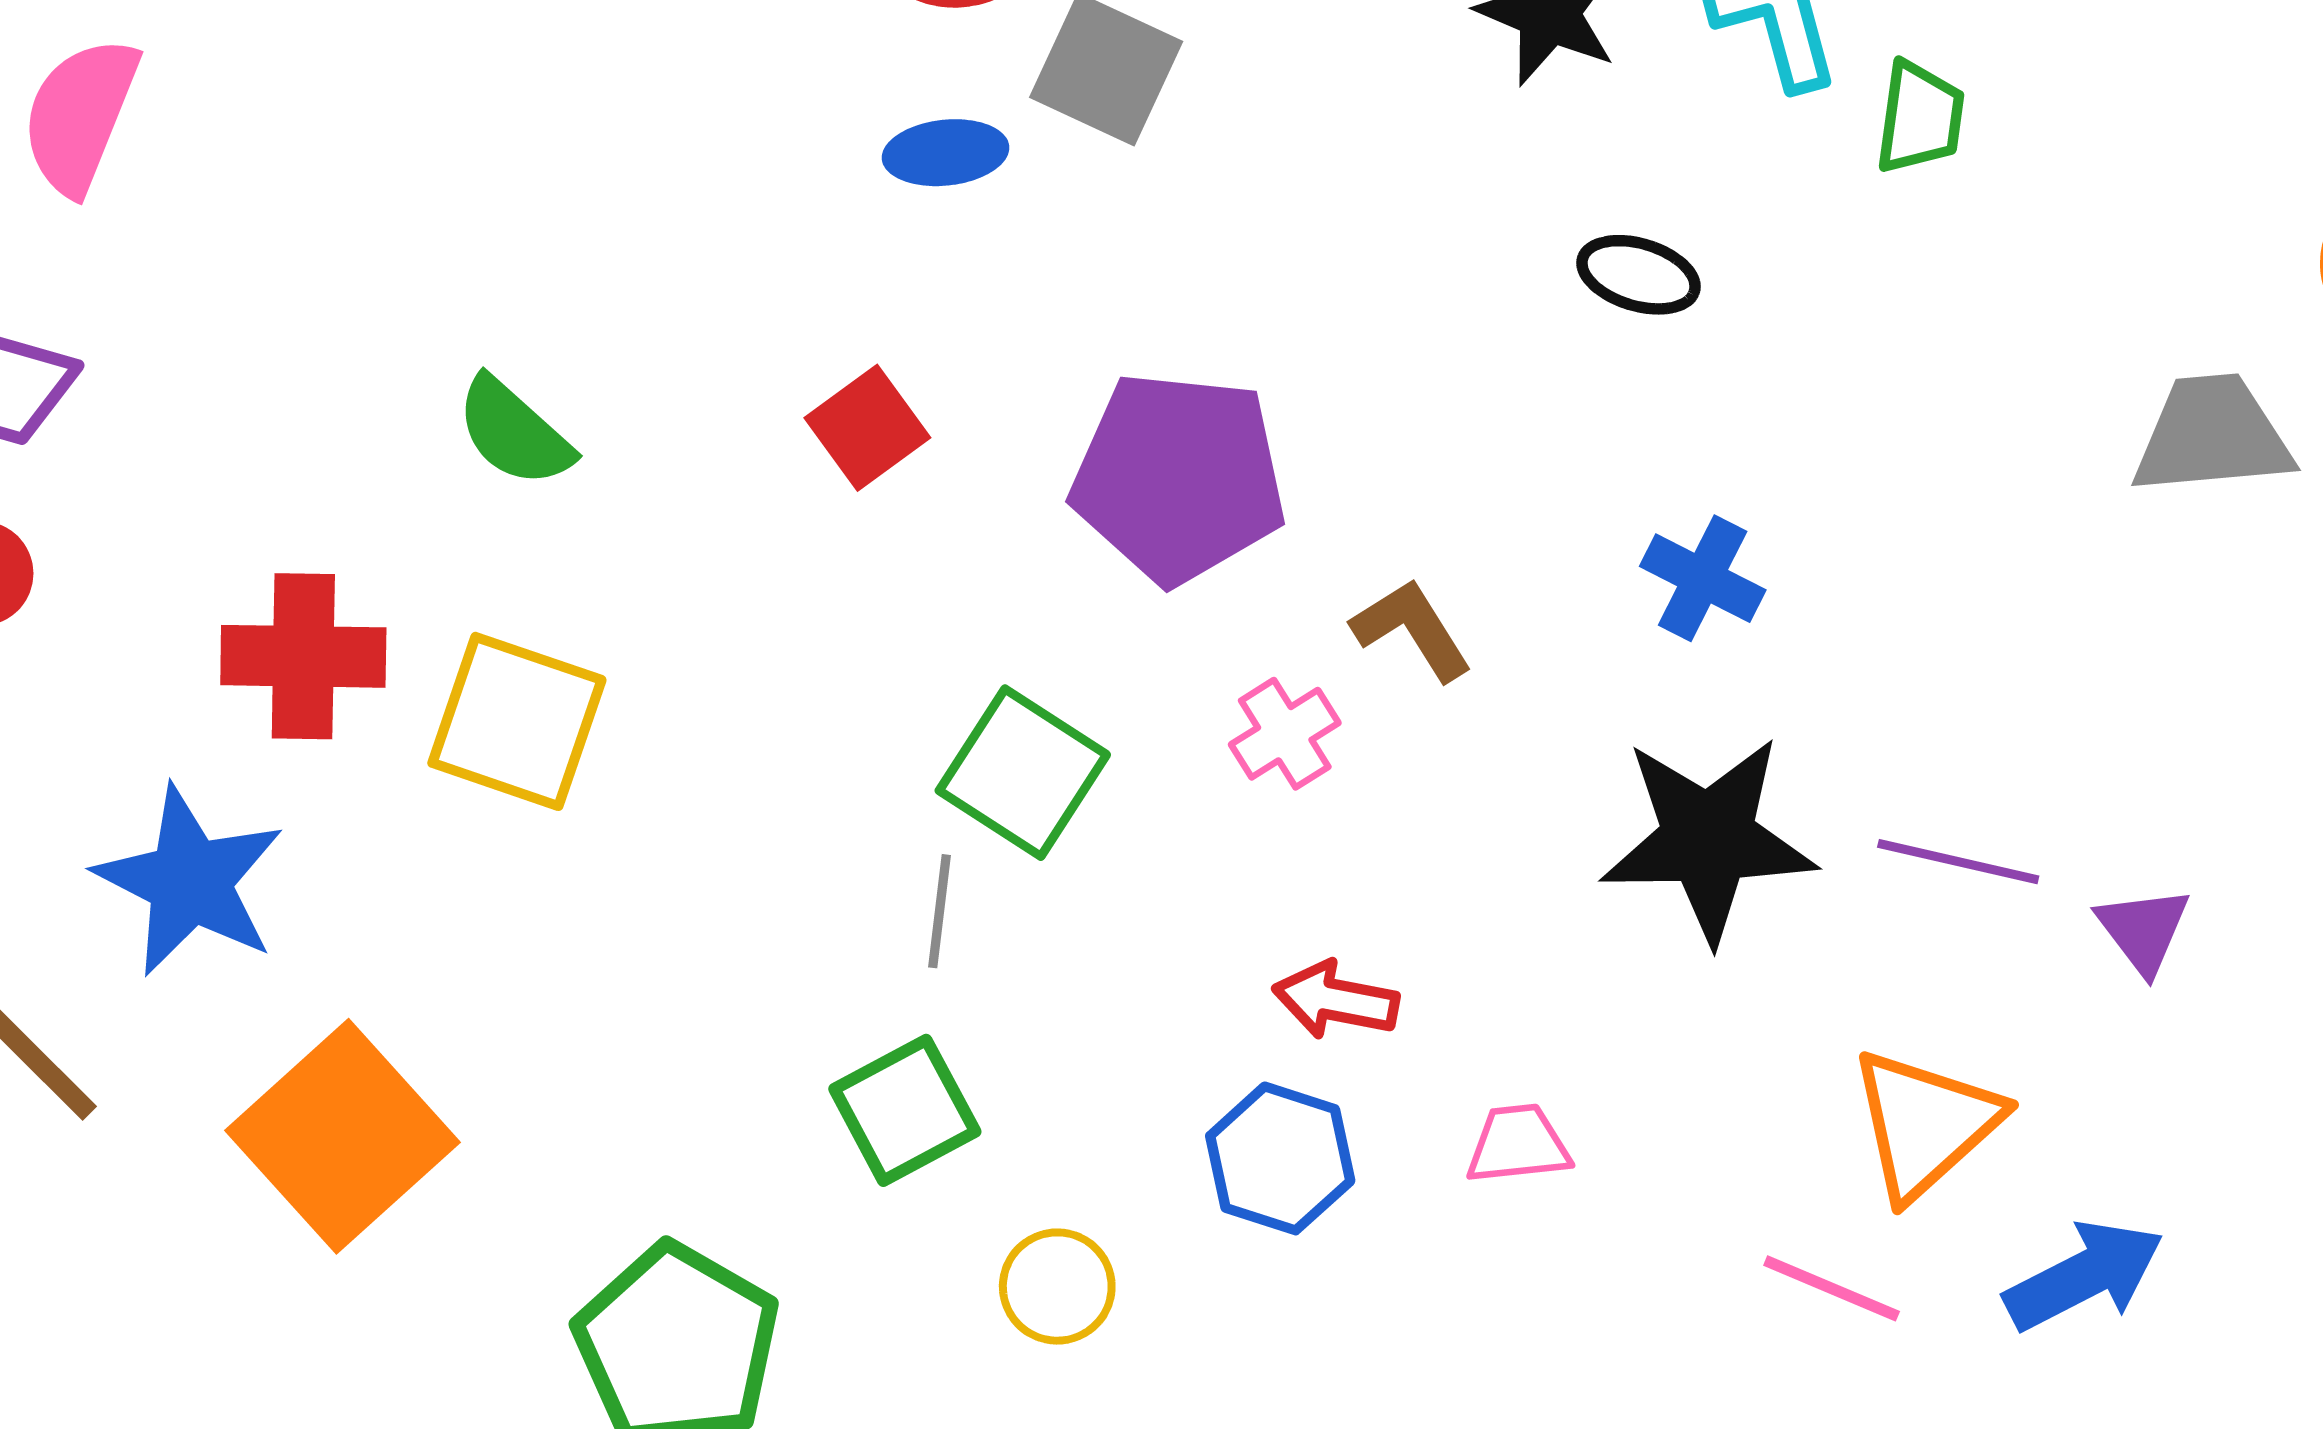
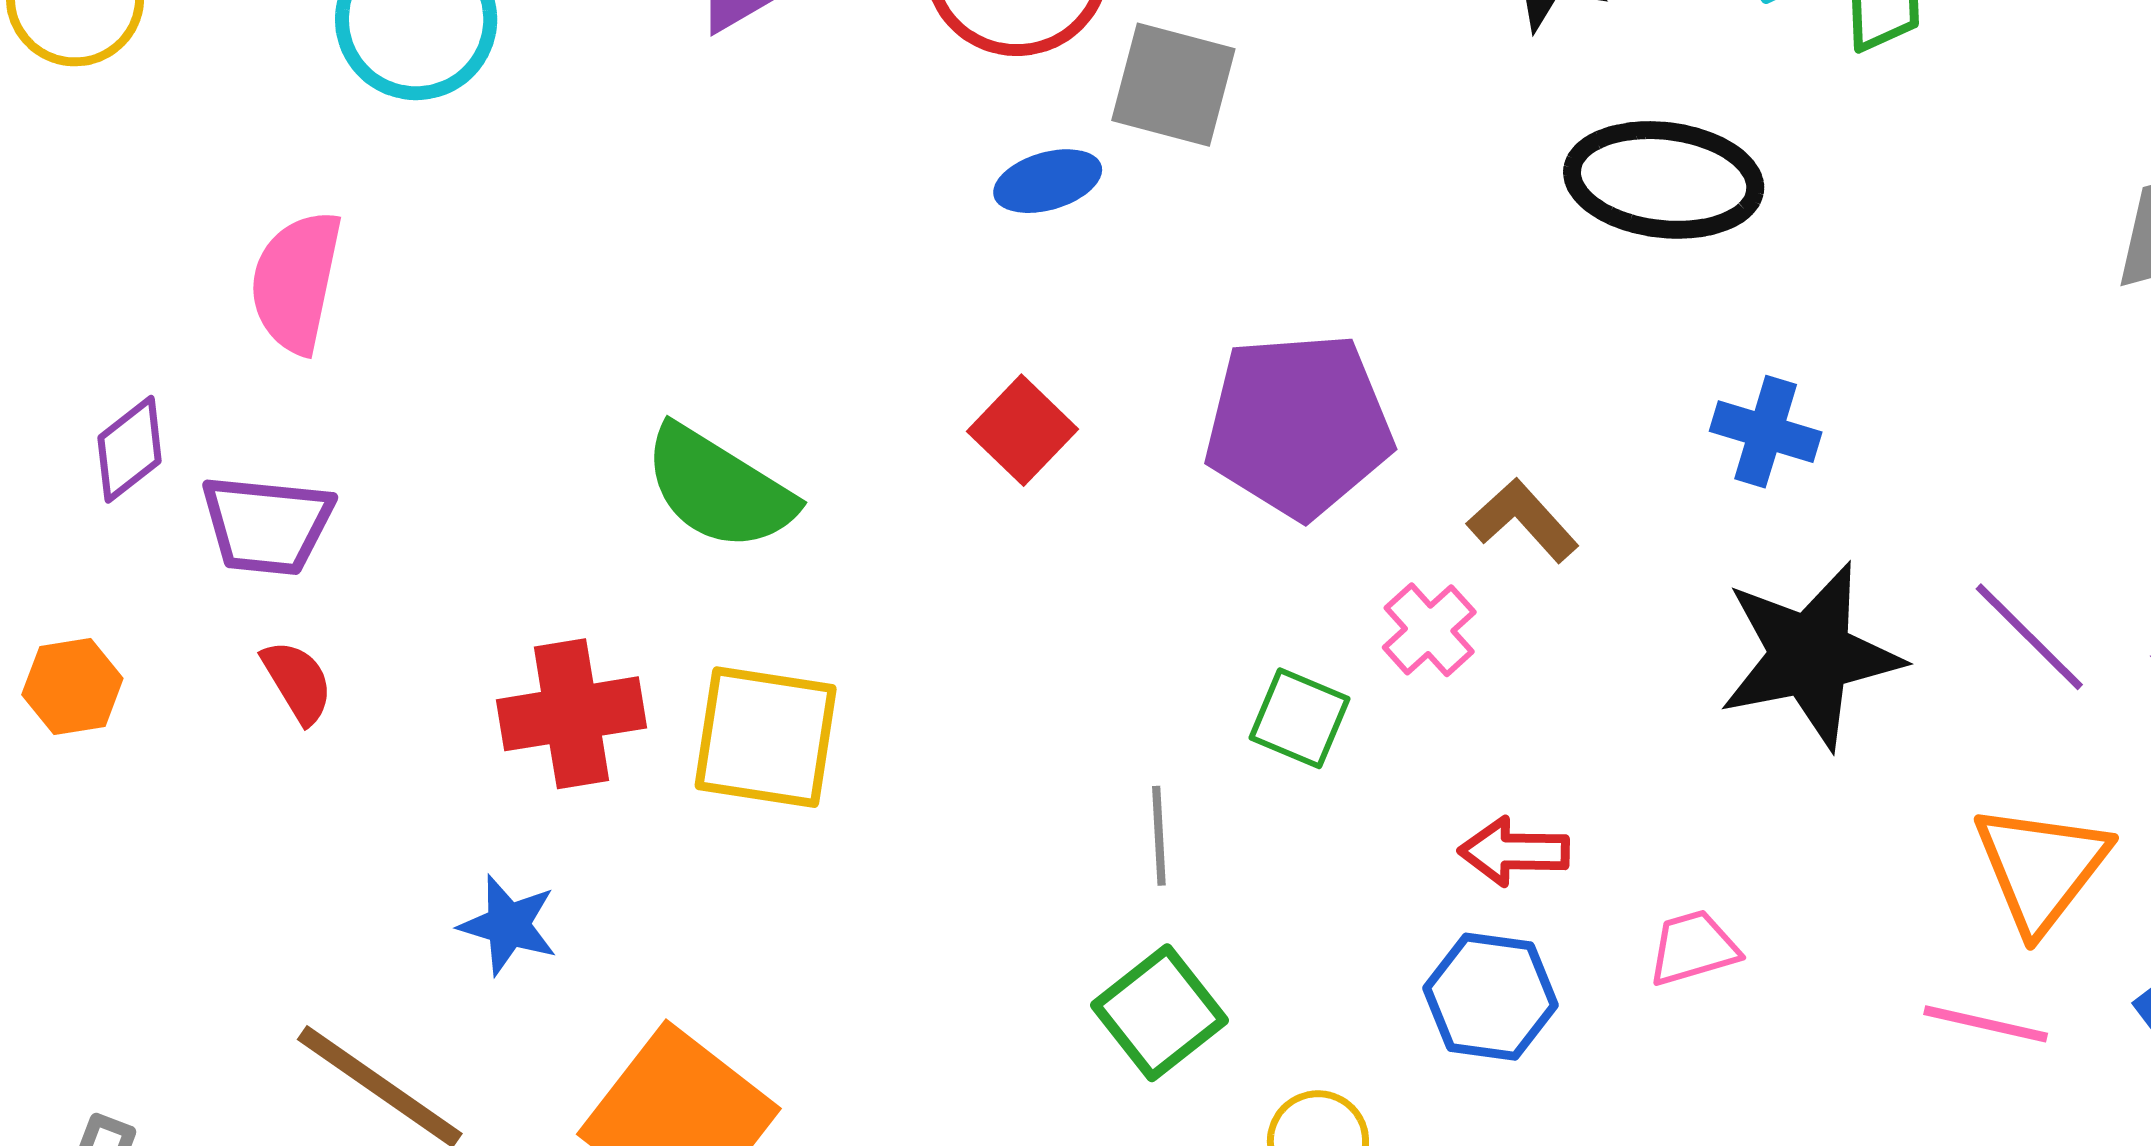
black ellipse: (1639, 275) -> (1664, 180), size x1.8
green semicircle: (514, 432) -> (719, 488), size x1.4
green square: (1023, 773) -> (1300, 718), moved, size x0.7
purple line: (1958, 862) -> (2029, 637), turned 42
blue star: (190, 881) -> (508, 925), size x0.6

